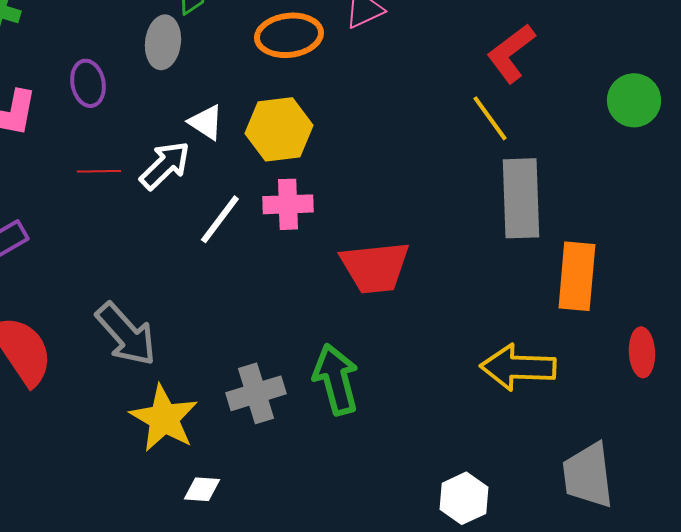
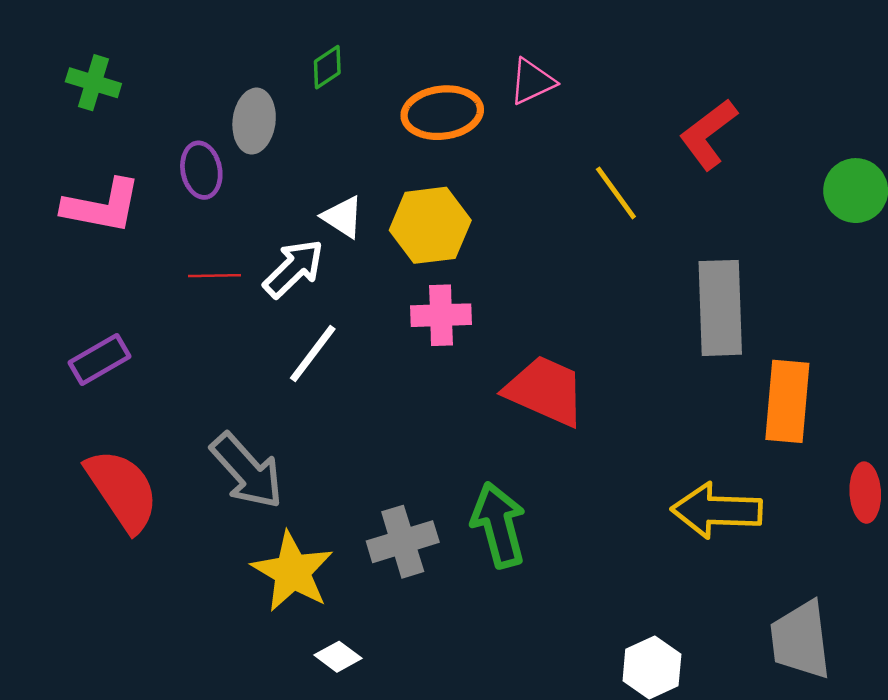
gray ellipse: (163, 42) -> (254, 121), moved
yellow line: (490, 118) -> (616, 193), moved
white line: (220, 219) -> (313, 354), moved
red trapezoid: (375, 267) -> (545, 391), turned -150
white diamond: (202, 489) -> (338, 657), turned 33

